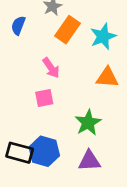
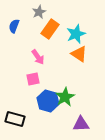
orange triangle: (107, 77) -> (79, 54), moved, turned 30
blue hexagon: (44, 151) -> (48, 101), moved
purple triangle: (89, 161) -> (81, 124), moved

